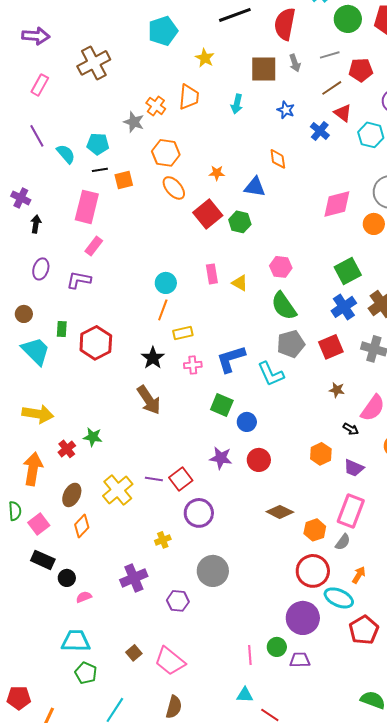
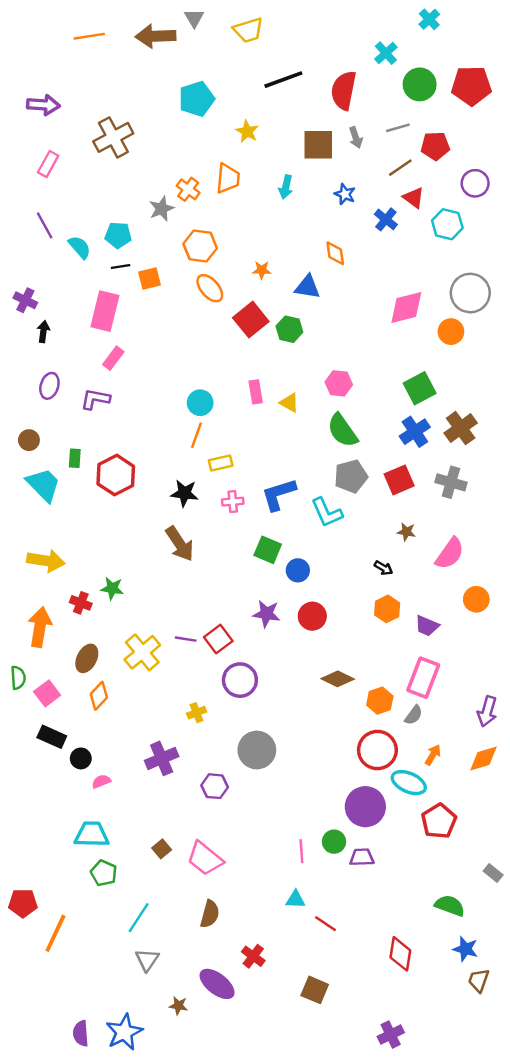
gray star: (134, 122) -> (162, 209), turned 30
black star: (153, 358) -> (184, 493), turned -30
black arrow: (351, 429) -> (383, 568), moved
red cross: (67, 449) -> (81, 603), turned -30

